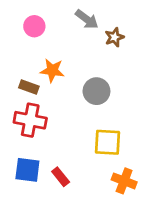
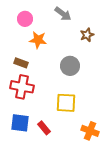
brown star: (114, 37) -> (87, 35), moved
orange star: (52, 70) -> (38, 40), moved
yellow square: (108, 142) -> (66, 103), moved

